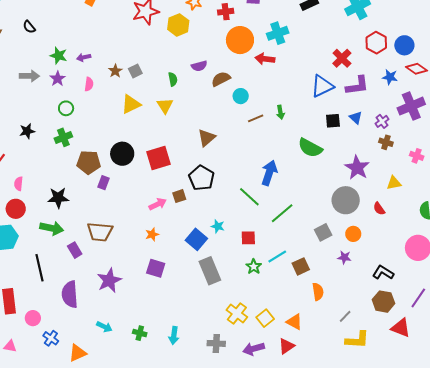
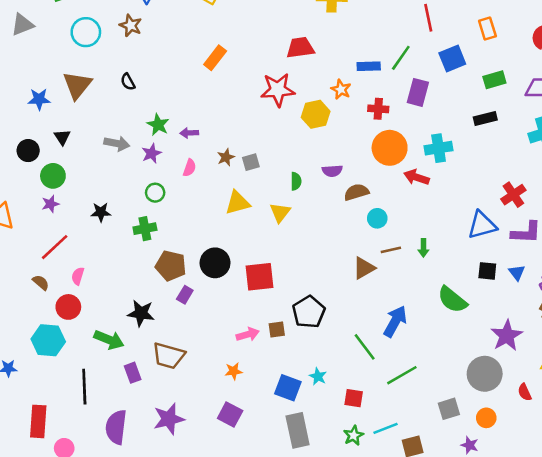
brown triangle: (207, 138) -> (364, 268), moved
black star: (58, 198) -> (141, 313), moved
blue square: (196, 239) -> (288, 388), turned -30

